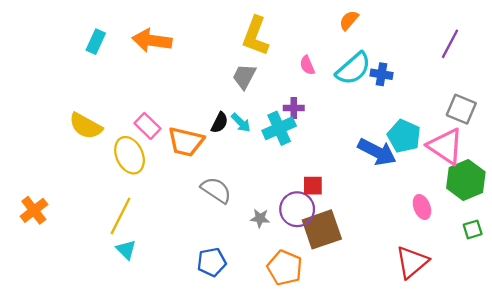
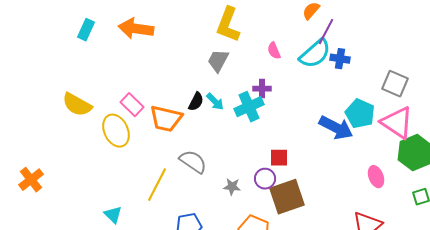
purple line: (450, 44) -> (326, 32), moved
gray square: (461, 109) -> (395, 84), moved
purple circle: (297, 209) -> (265, 179), size x0.7
yellow line: (121, 216) -> (157, 185), moved

